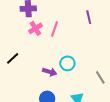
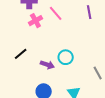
pink line: (54, 29) -> (56, 13), moved, turned -63
black line: (13, 58) -> (21, 54), moved

